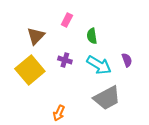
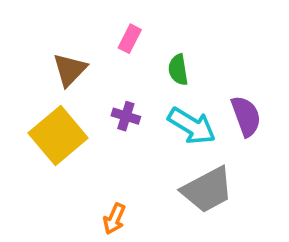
purple semicircle: (127, 60) -> (246, 116), size x1.5

